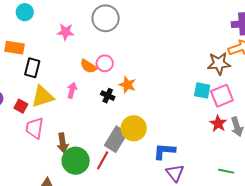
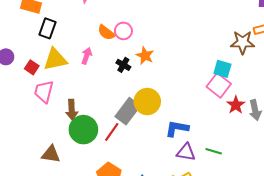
pink square: (222, 96) -> (219, 85), moved, turned -35
green line: (226, 171) -> (214, 151), moved
purple triangle: (175, 173) -> (186, 152), turned -48

